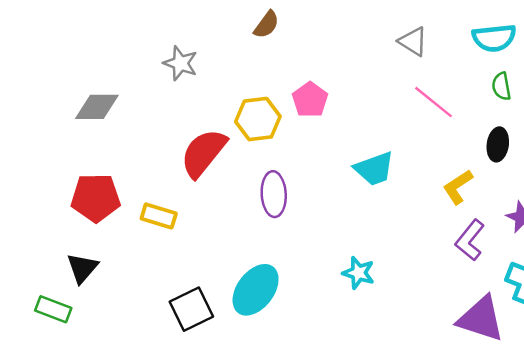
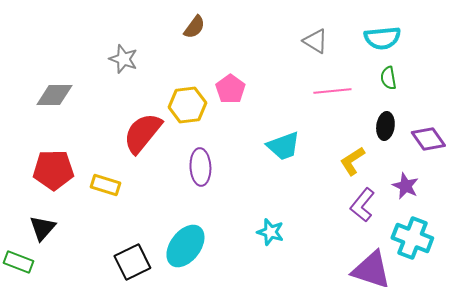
pink line: (434, 102) -> (332, 91), turned -45

